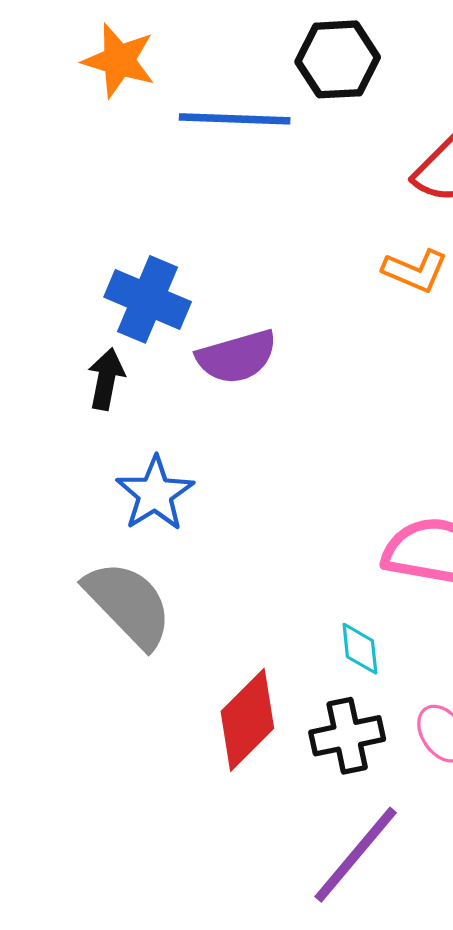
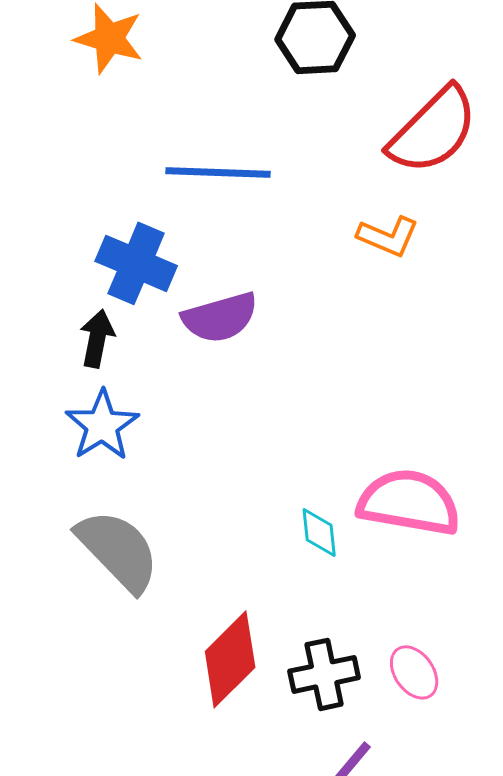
blue line: (235, 119) -> (218, 172), moved
blue star: (155, 494) -> (102, 425), moved
cyan diamond: (360, 649) -> (319, 532), moved

